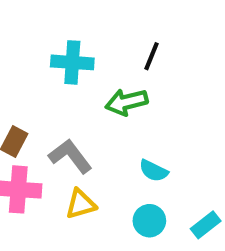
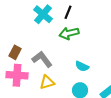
black line: (151, 56) -> (68, 12), moved
cyan cross: (72, 62) -> (43, 14), turned 36

